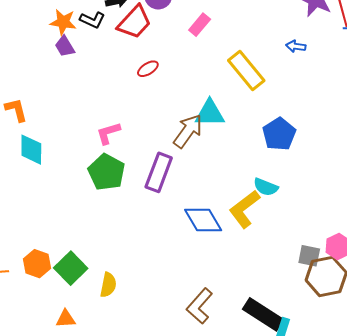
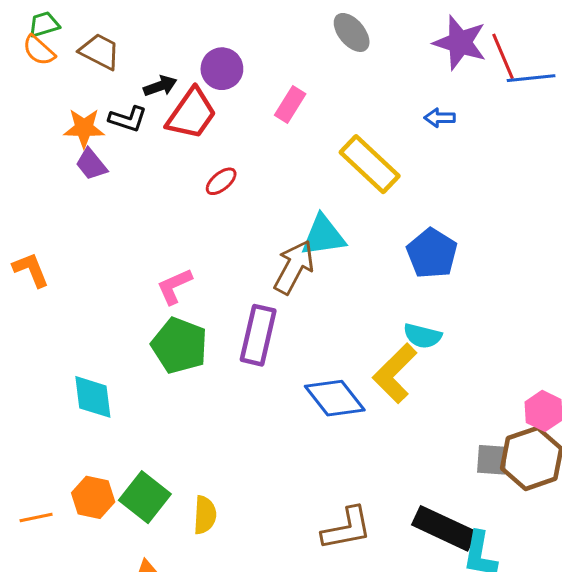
cyan diamond: (31, 150) -> (93, 397), moved
gray square: (309, 256) -> (492, 460), moved
brown L-shape: (200, 306) -> (347, 528), turned -135

